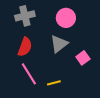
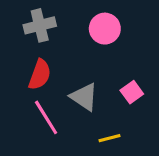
gray triangle: (59, 44) -> (84, 97), moved, turned -48
yellow line: (54, 83) -> (110, 138), moved

